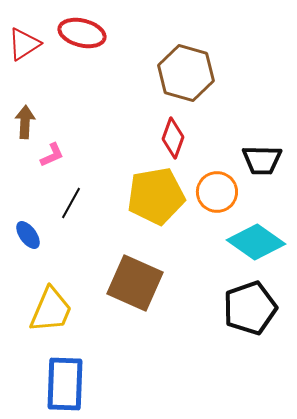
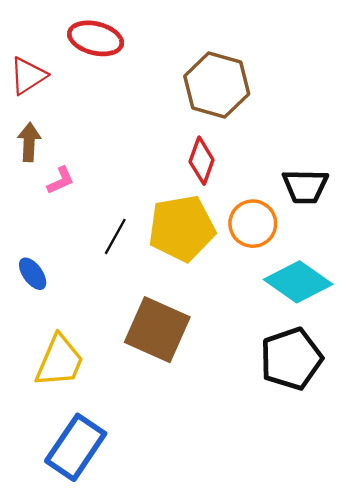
red triangle: (24, 44) -> (28, 76), moved
black line: (71, 203) -> (115, 236), moved
blue rectangle: (65, 384) -> (76, 447), turned 32

